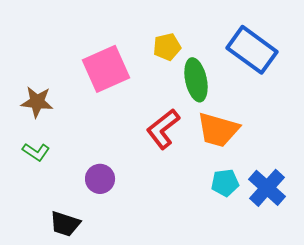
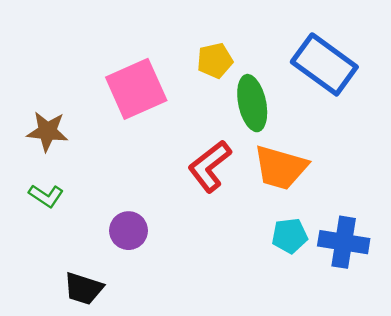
blue cross: (267, 188) -> (344, 242), turned -33

